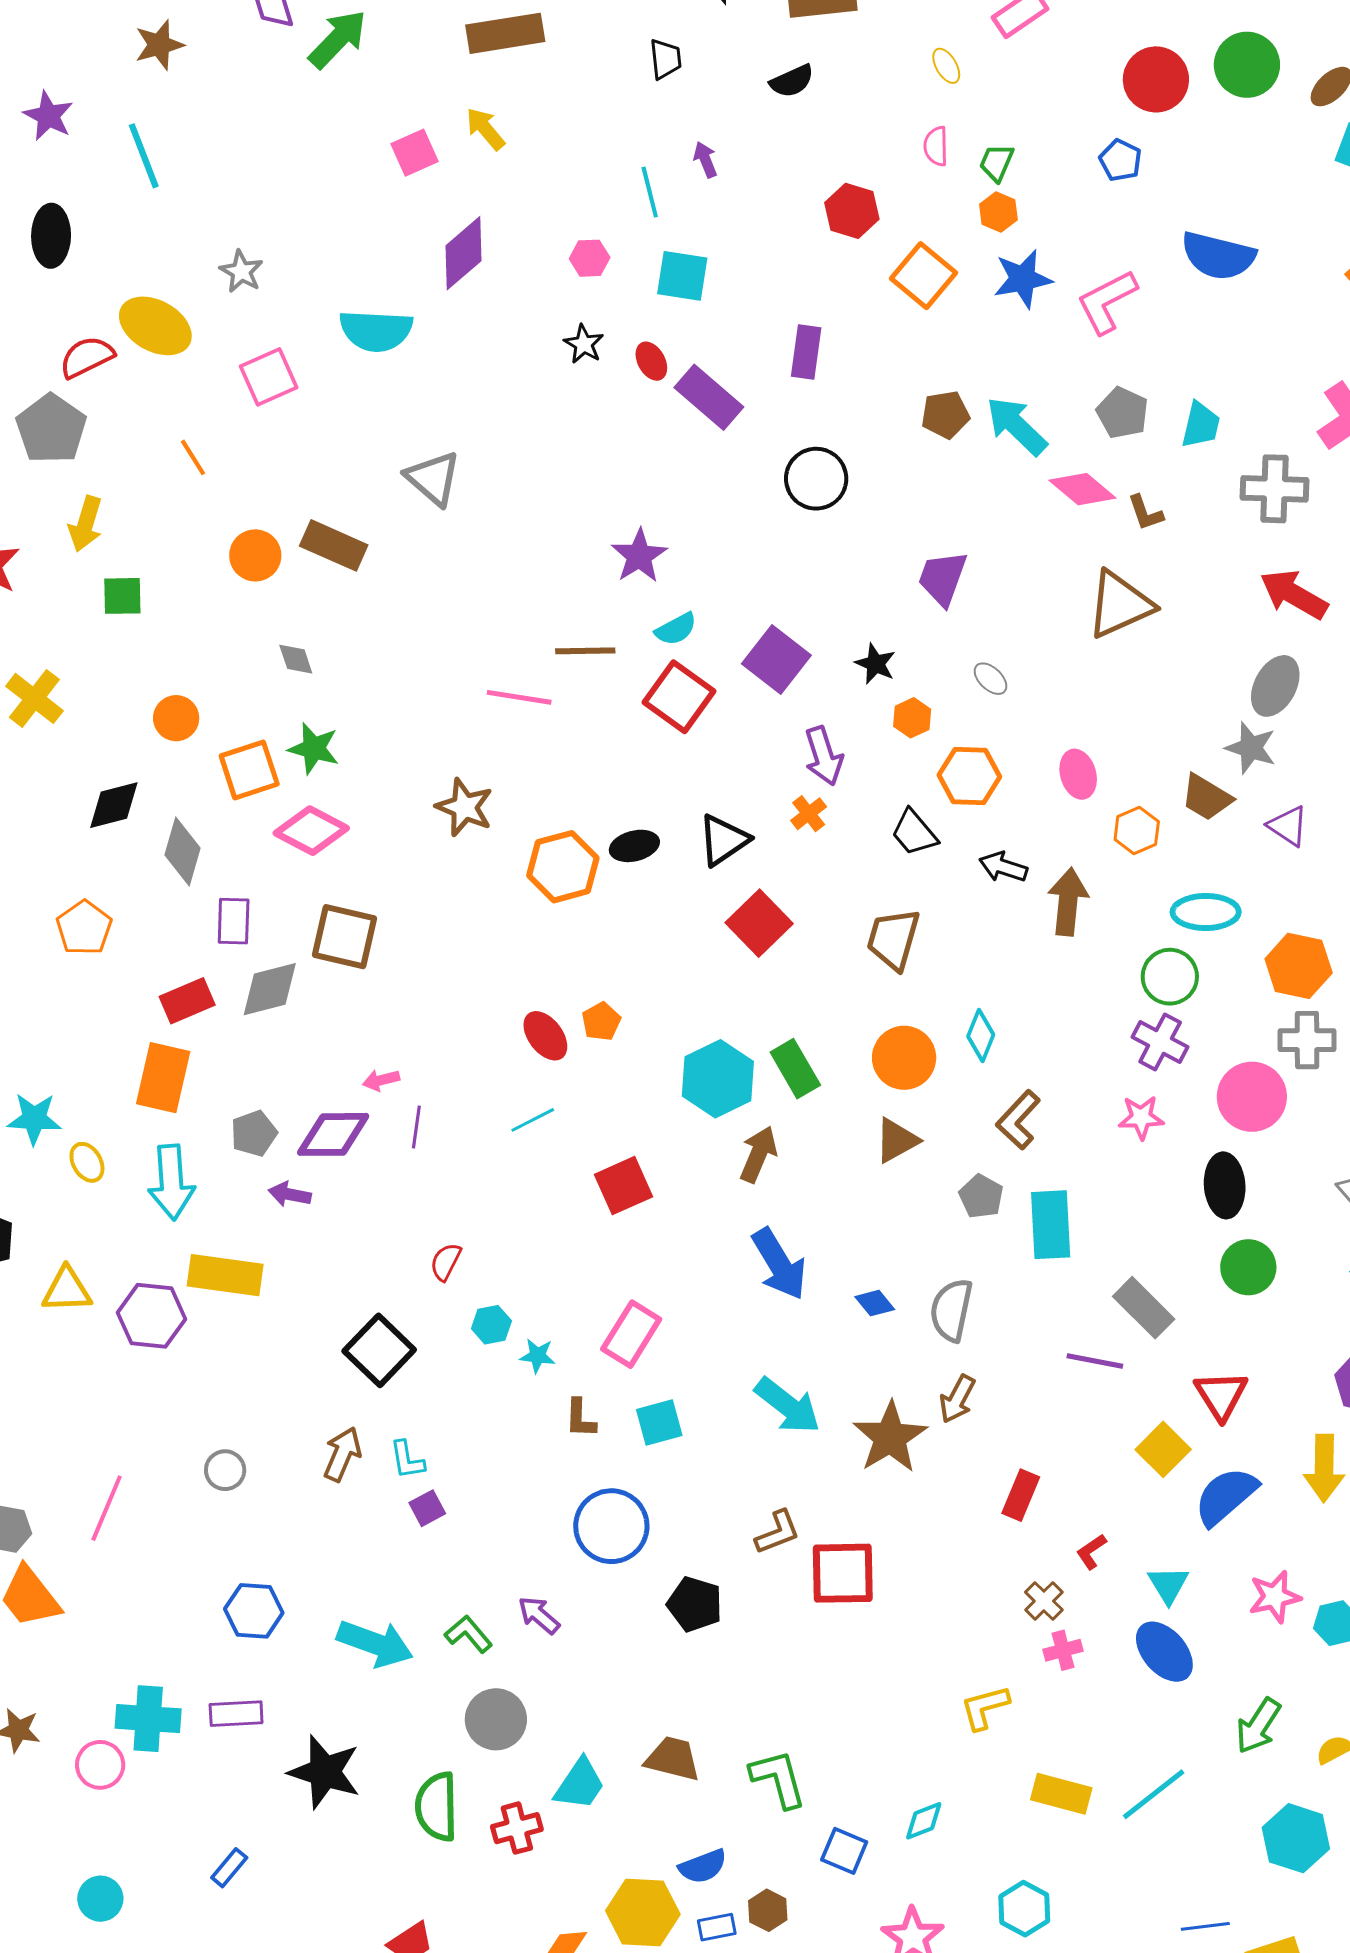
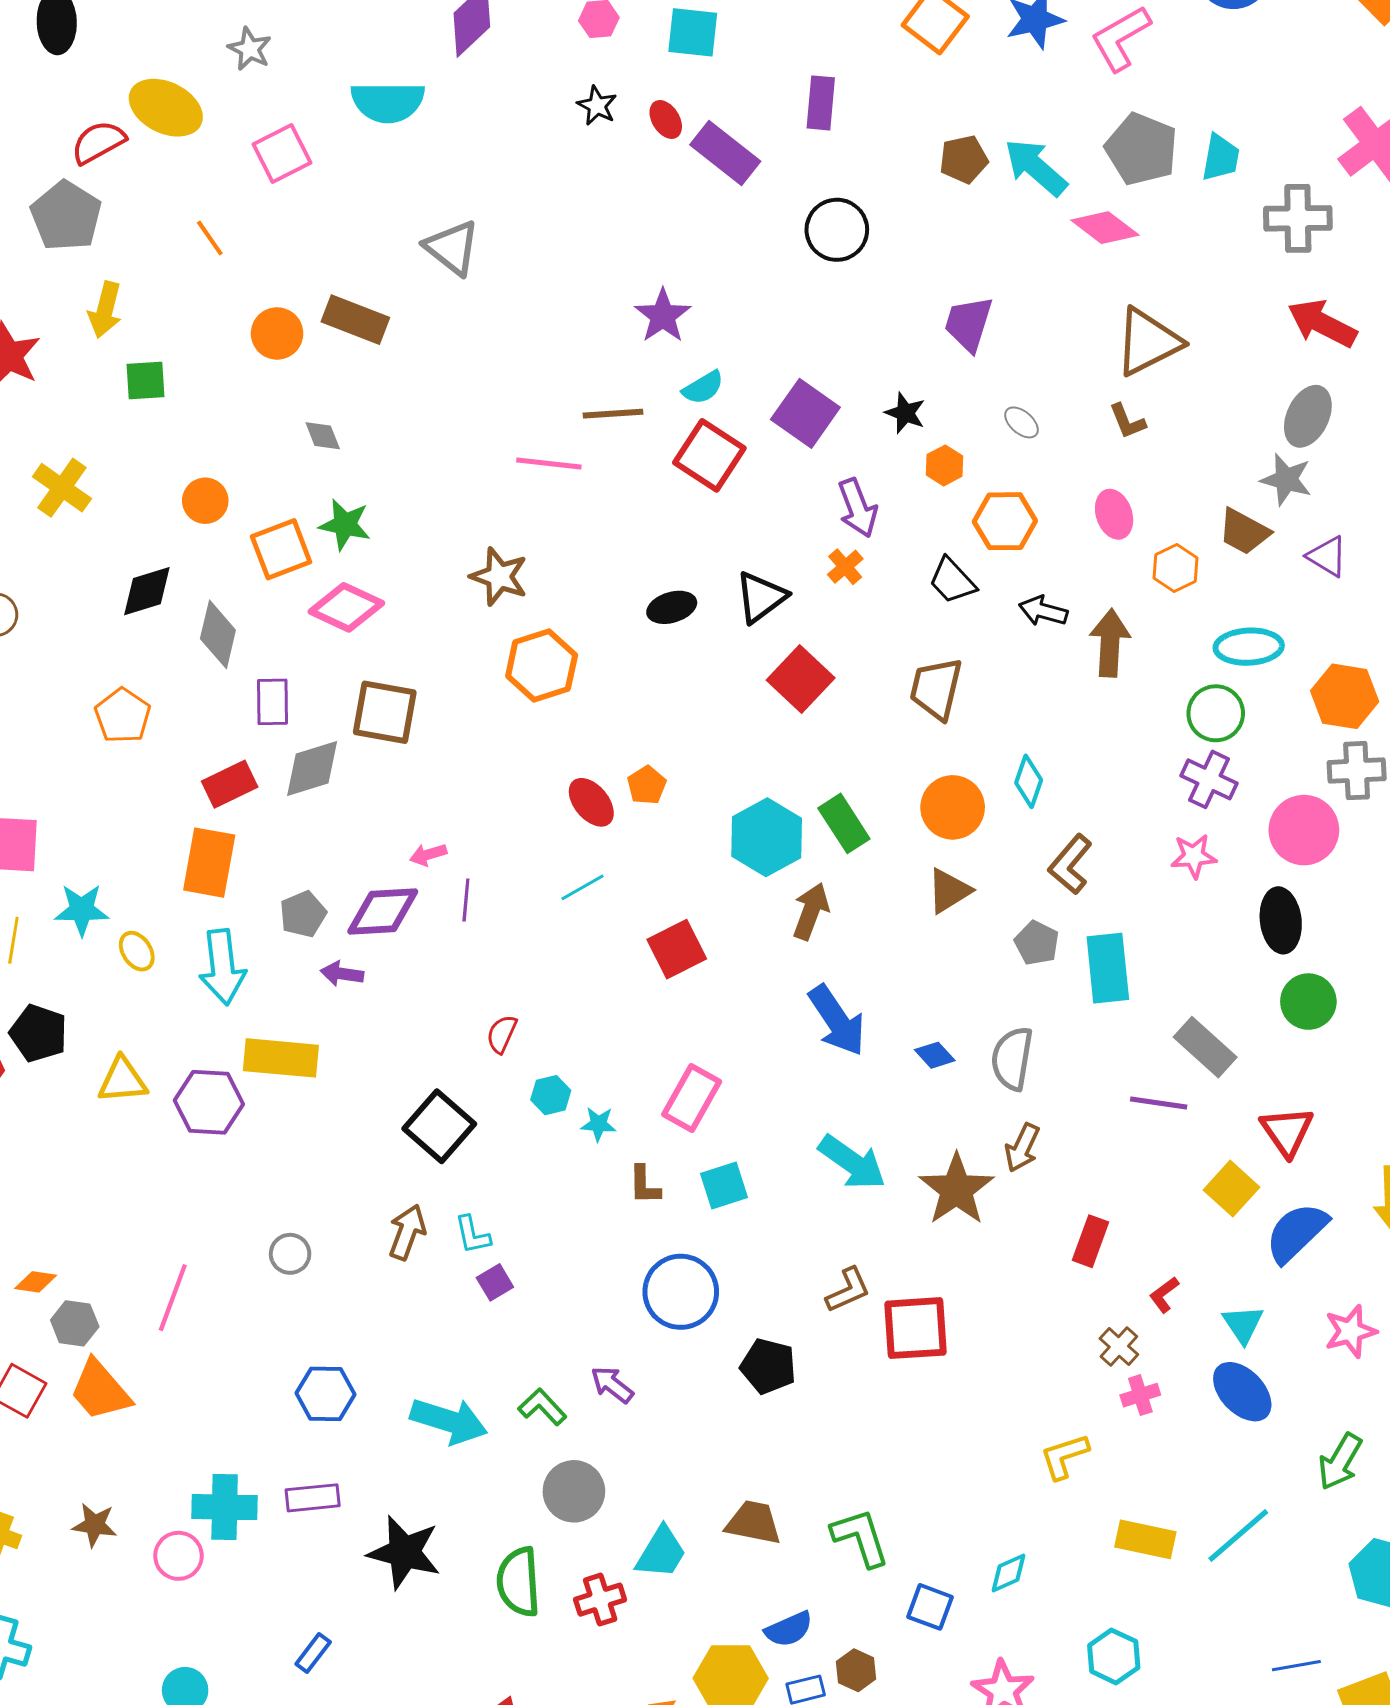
gray pentagon: (1123, 413) -> (1142, 149), size x1.4
brown L-shape: (1145, 513) -> (1127, 421), moved
orange hexagon: (563, 867) -> (542, 666), moved

